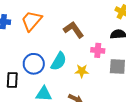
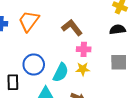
pink cross: (98, 50) -> (84, 49), moved
cyan semicircle: (59, 61) -> (61, 73), moved

